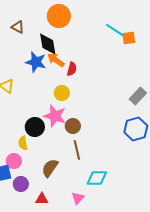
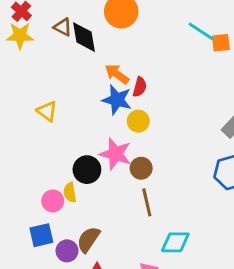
black diamond: (48, 44) -> (84, 37), moved
blue star: (36, 62) -> (117, 100), moved
yellow circle: (62, 93) -> (138, 121), moved
pink circle: (14, 161) -> (53, 201), moved
brown semicircle: (50, 168) -> (88, 239), moved

